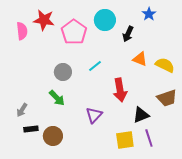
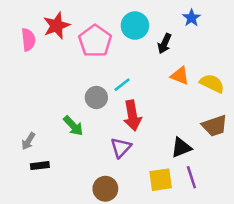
red star: (44, 20) -> (57, 26), turned -30
gray circle: (63, 72) -> (96, 98), moved
red arrow: (120, 90) -> (132, 115), moved
brown circle: (53, 136) -> (105, 189), moved

